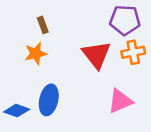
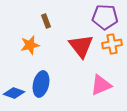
brown rectangle: (43, 25) -> (46, 21), moved

